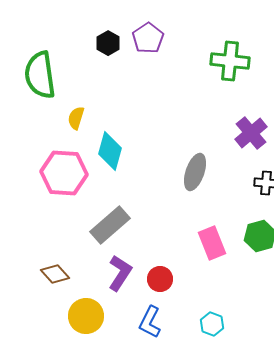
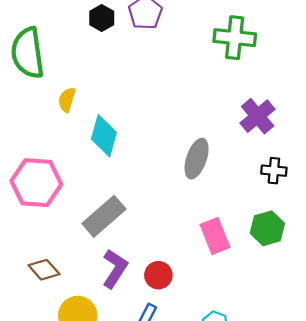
pink hexagon: (64, 173) -> (36, 183), moved

